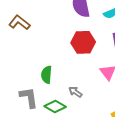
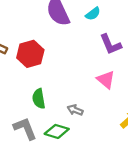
red hexagon: (83, 42) -> (30, 54), moved

